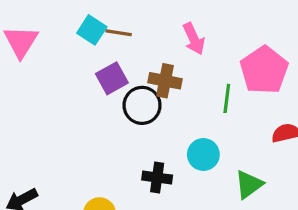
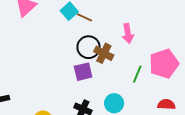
purple square: (112, 78) -> (83, 72), moved
black circle: (142, 105) -> (89, 47), moved

